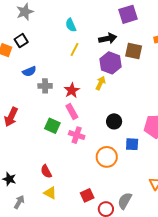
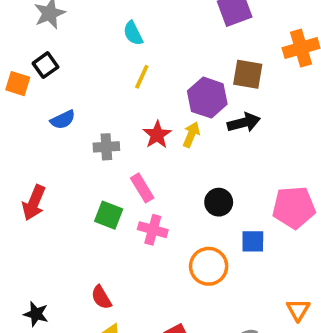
black arrow: (108, 39) -> (244, 123), moved
gray cross: (45, 86) -> (106, 147), moved
red star: (72, 90) -> (157, 135), moved

